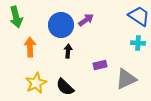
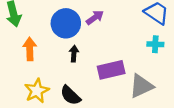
purple rectangle: (100, 65) -> (111, 70), size x1.6

